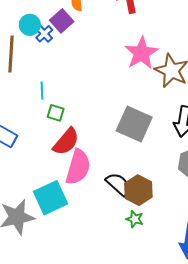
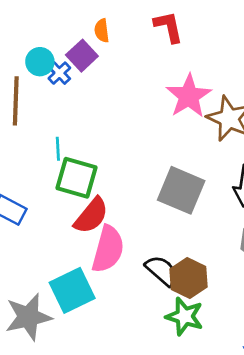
green square: (56, 113) -> (77, 178), size x1.8
green star: (135, 219) -> (184, 316), size x1.6

